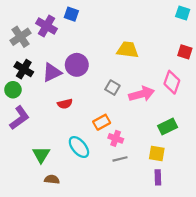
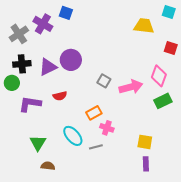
yellow trapezoid: (128, 50) -> (144, 26), moved
black cross: (24, 69) -> (22, 64), turned -36
purple L-shape: (19, 118) -> (30, 104), moved, turned -135
green rectangle: (168, 126) -> (163, 101), moved
gray line: (120, 159) -> (96, 147), moved

